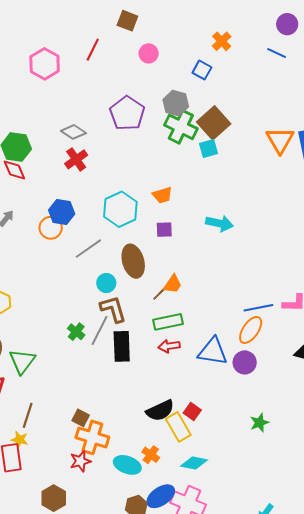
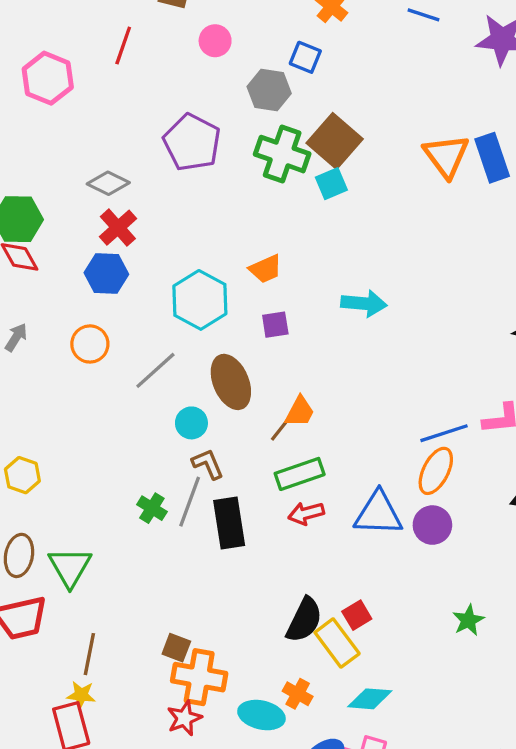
gray hexagon: (176, 103) -> (269, 90), moved
blue hexagon: (62, 212) -> (106, 273), moved
brown L-shape: (113, 309) -> (208, 464), size x0.7
black semicircle: (160, 411) -> (304, 620), turned -32
red square: (192, 411) -> (357, 615), turned 30

